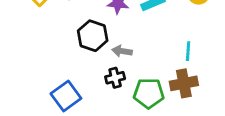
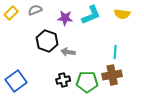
black cross: (115, 78) -> (63, 80), moved
blue square: (66, 96) -> (16, 81), moved

